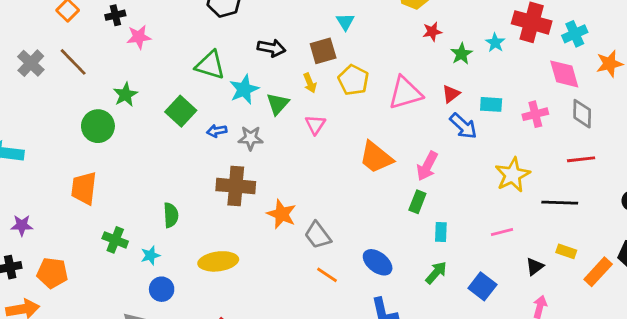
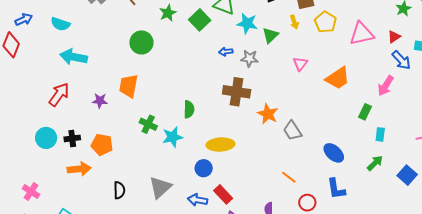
cyan star: (244, 89) -> (247, 23), turned 30
green star: (125, 95) -> (168, 13), moved
green square: (181, 111) -> (200, 20), moved
pink triangle: (315, 125) -> (300, 64), moved
orange trapezoid: (376, 157) -> (338, 78), turned -76
pink arrow: (427, 166) -> (386, 86), moved
purple star: (22, 225) -> (100, 101), moved
cyan star: (150, 255) -> (173, 137), size x1.5
orange line: (327, 275) -> (289, 177), moved
blue circle: (162, 289) -> (204, 168), moved

